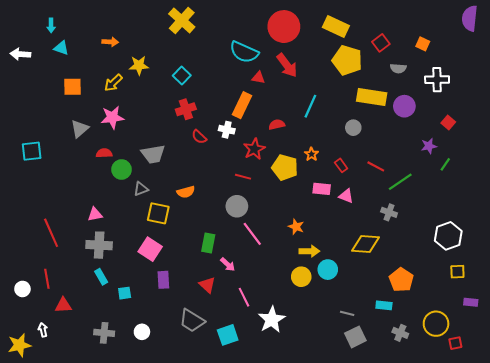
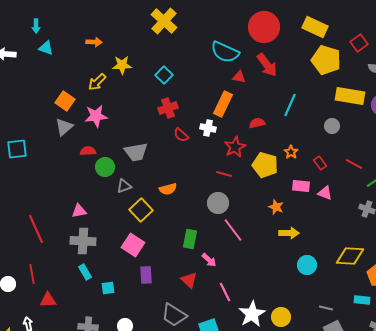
orange square: (72, 87) -> (65, 101), moved, turned 36
yellow square: (158, 213) -> (141, 210), turned 35
orange star: (296, 227) -> (276, 207), moved
yellow diamond: (366, 244) -> (350, 256), moved
yellow arrow: (309, 251) -> (289, 233), moved
yellow circle: (301, 277) -> (281, 317), moved

